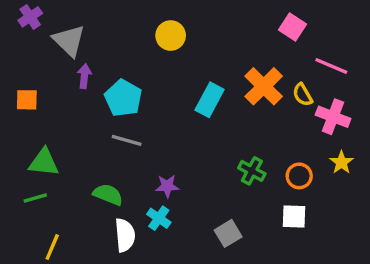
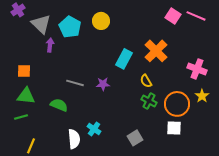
pink line: (331, 66) -> (196, 16), moved
yellow semicircle: (303, 95) -> (146, 81), moved
cyan pentagon: (123, 98) -> (70, 27), moved
orange square: (27, 100) -> (24, 71), moved
orange circle: (299, 176) -> (177, 104), size x1.6
purple star: (167, 186) -> (103, 84), moved
green semicircle: (108, 195) -> (59, 105), moved

